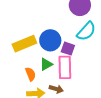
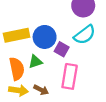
pink rectangle: (65, 67) -> (70, 76), moved
orange semicircle: (30, 74) -> (17, 69), size x1.5

